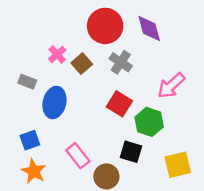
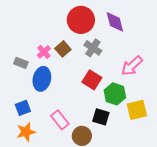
pink cross: (57, 54) -> (44, 52), moved
yellow square: (178, 165) -> (137, 110), moved
orange star: (34, 171) -> (26, 132), turned 30

